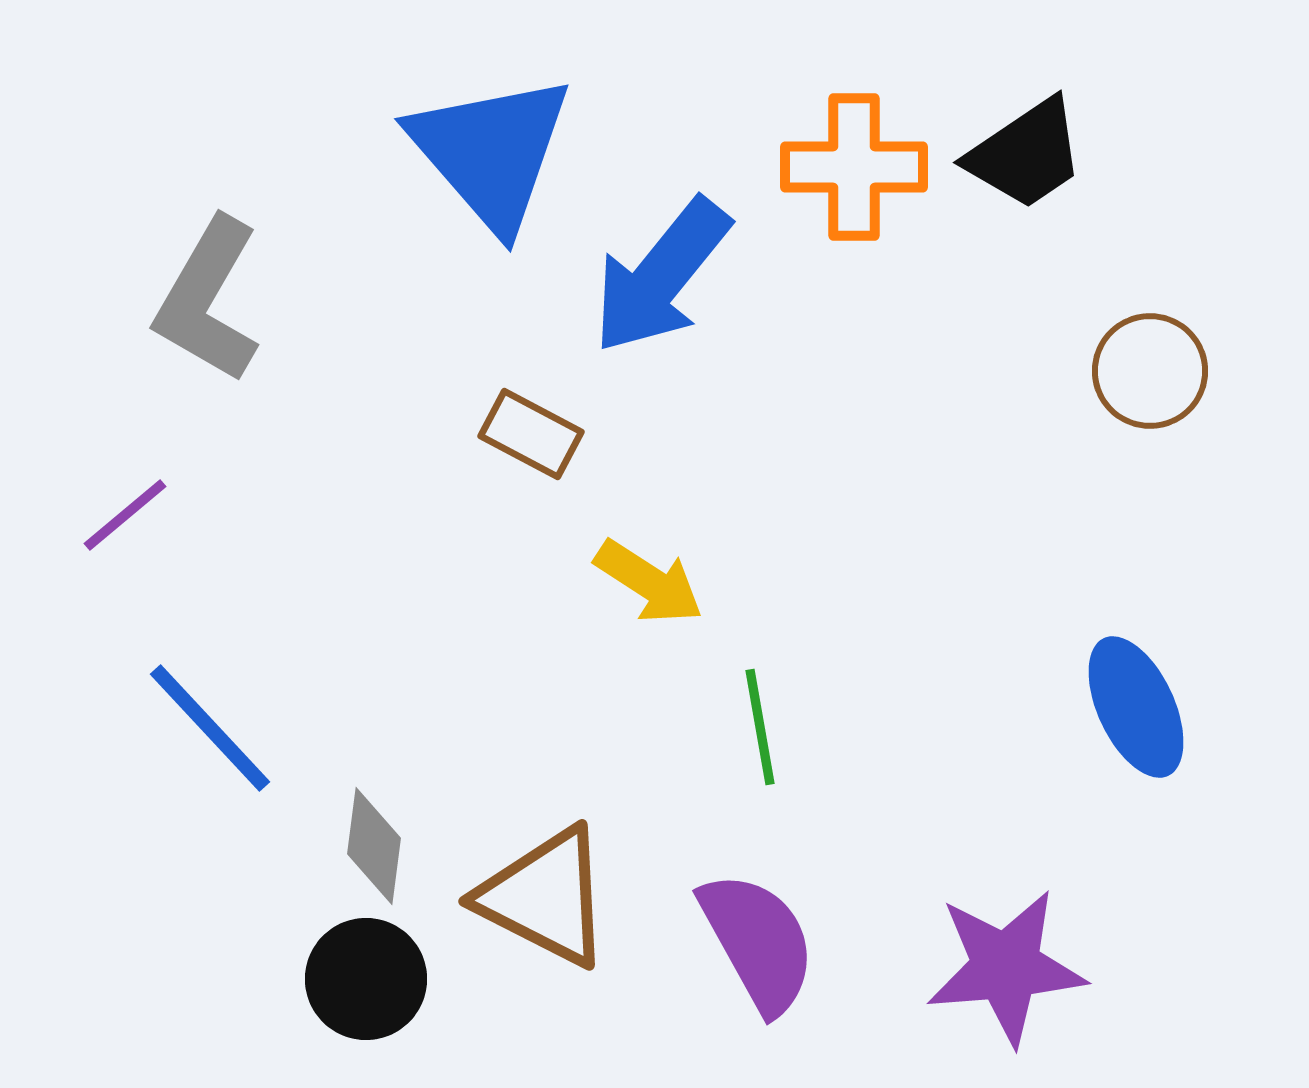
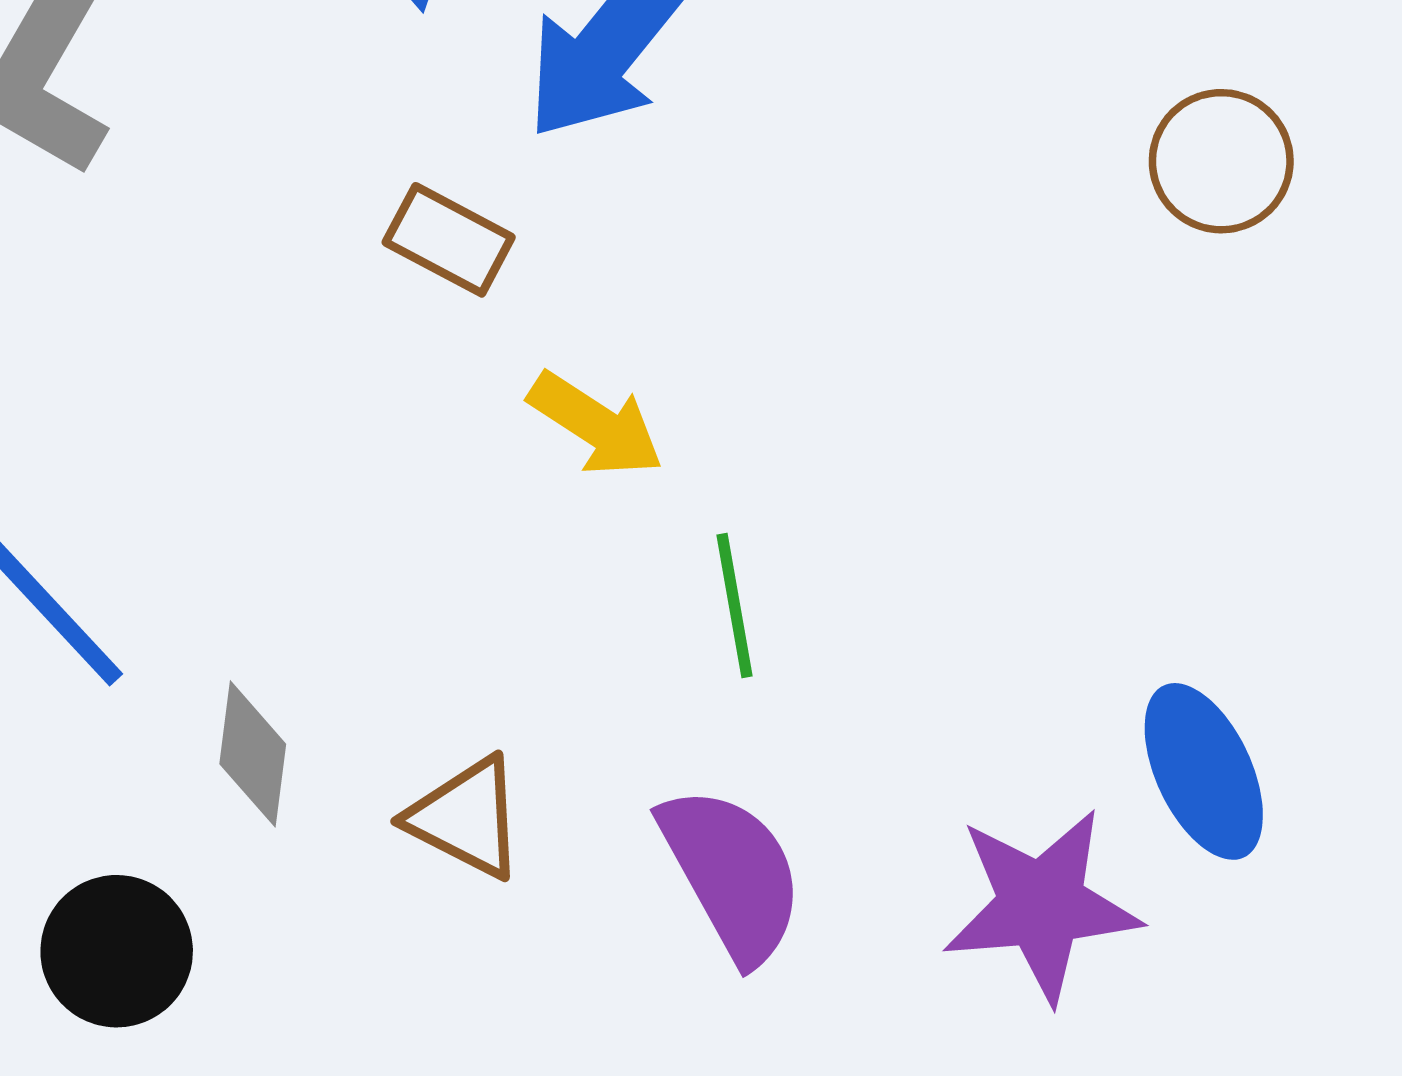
blue ellipse: (1136, 707) -> (1204, 771), moved
brown triangle: (545, 897) -> (466, 818), size x0.7
black circle: (366, 979) -> (117, 951), moved

